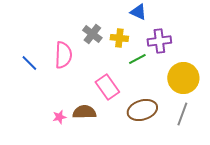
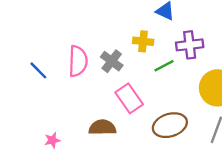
gray cross: (92, 34) -> (112, 61), moved
pink star: (59, 117) -> (52, 140), moved

